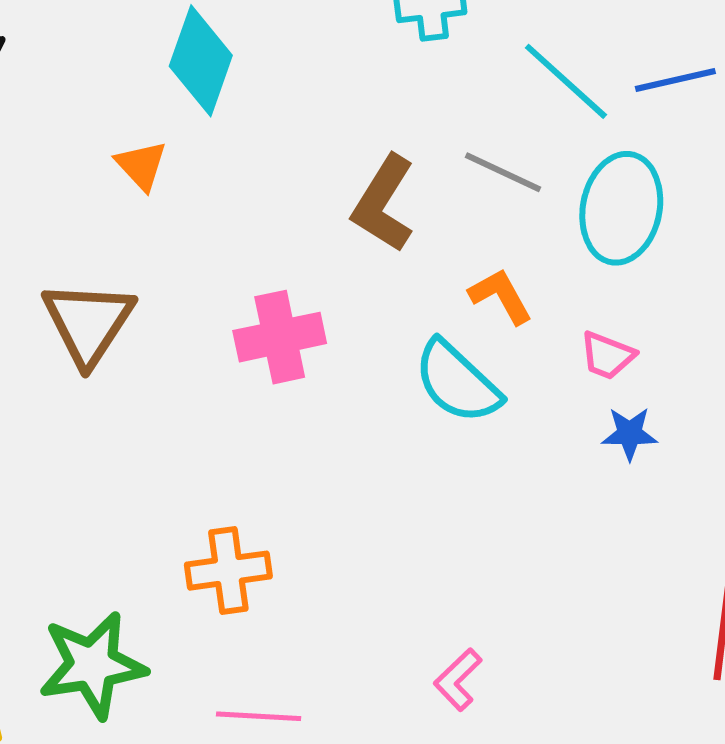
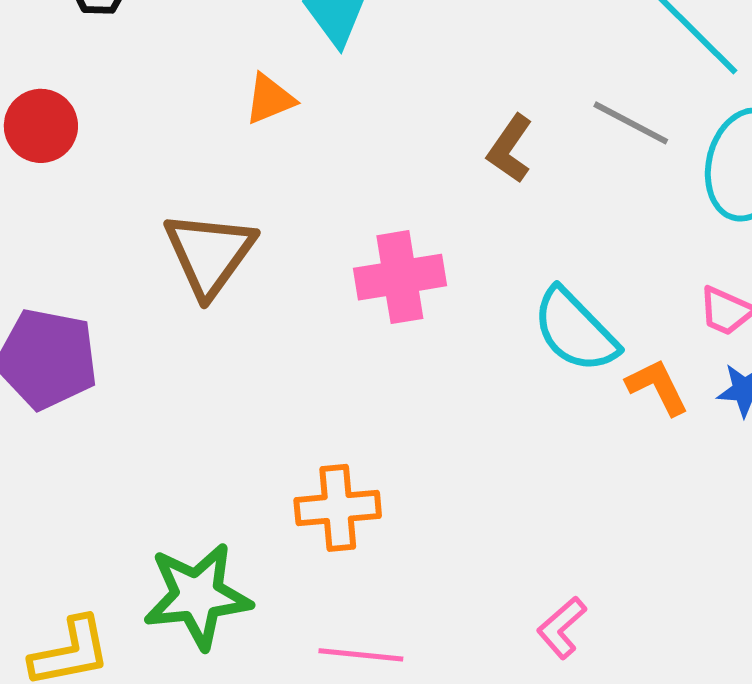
orange triangle: (141, 165) -> (270, 99), turned 48
brown L-shape: (384, 204) -> (510, 149), size x0.7
orange L-shape: (501, 296) -> (657, 387), moved

